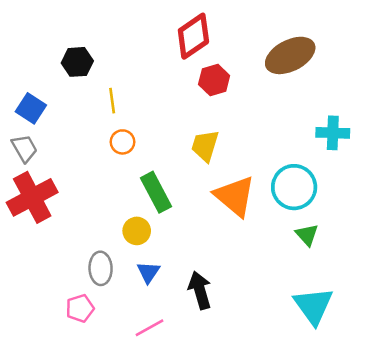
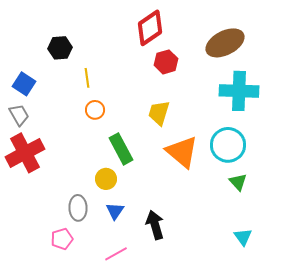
cyan cross: (333, 133) -> (239, 91), moved, size x1.5
cyan triangle: (313, 306) -> (243, 237), size x0.6

